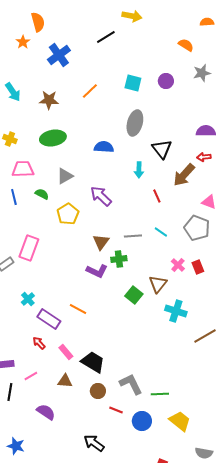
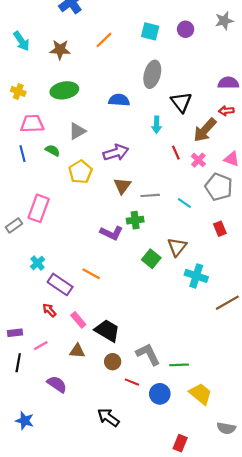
purple arrow: (101, 196) -> (116, 153), turned 120
cyan line: (161, 232) -> (184, 203), moved
brown triangle: (101, 242) -> (122, 186), moved
pink cross: (178, 265) -> (198, 160), moved

